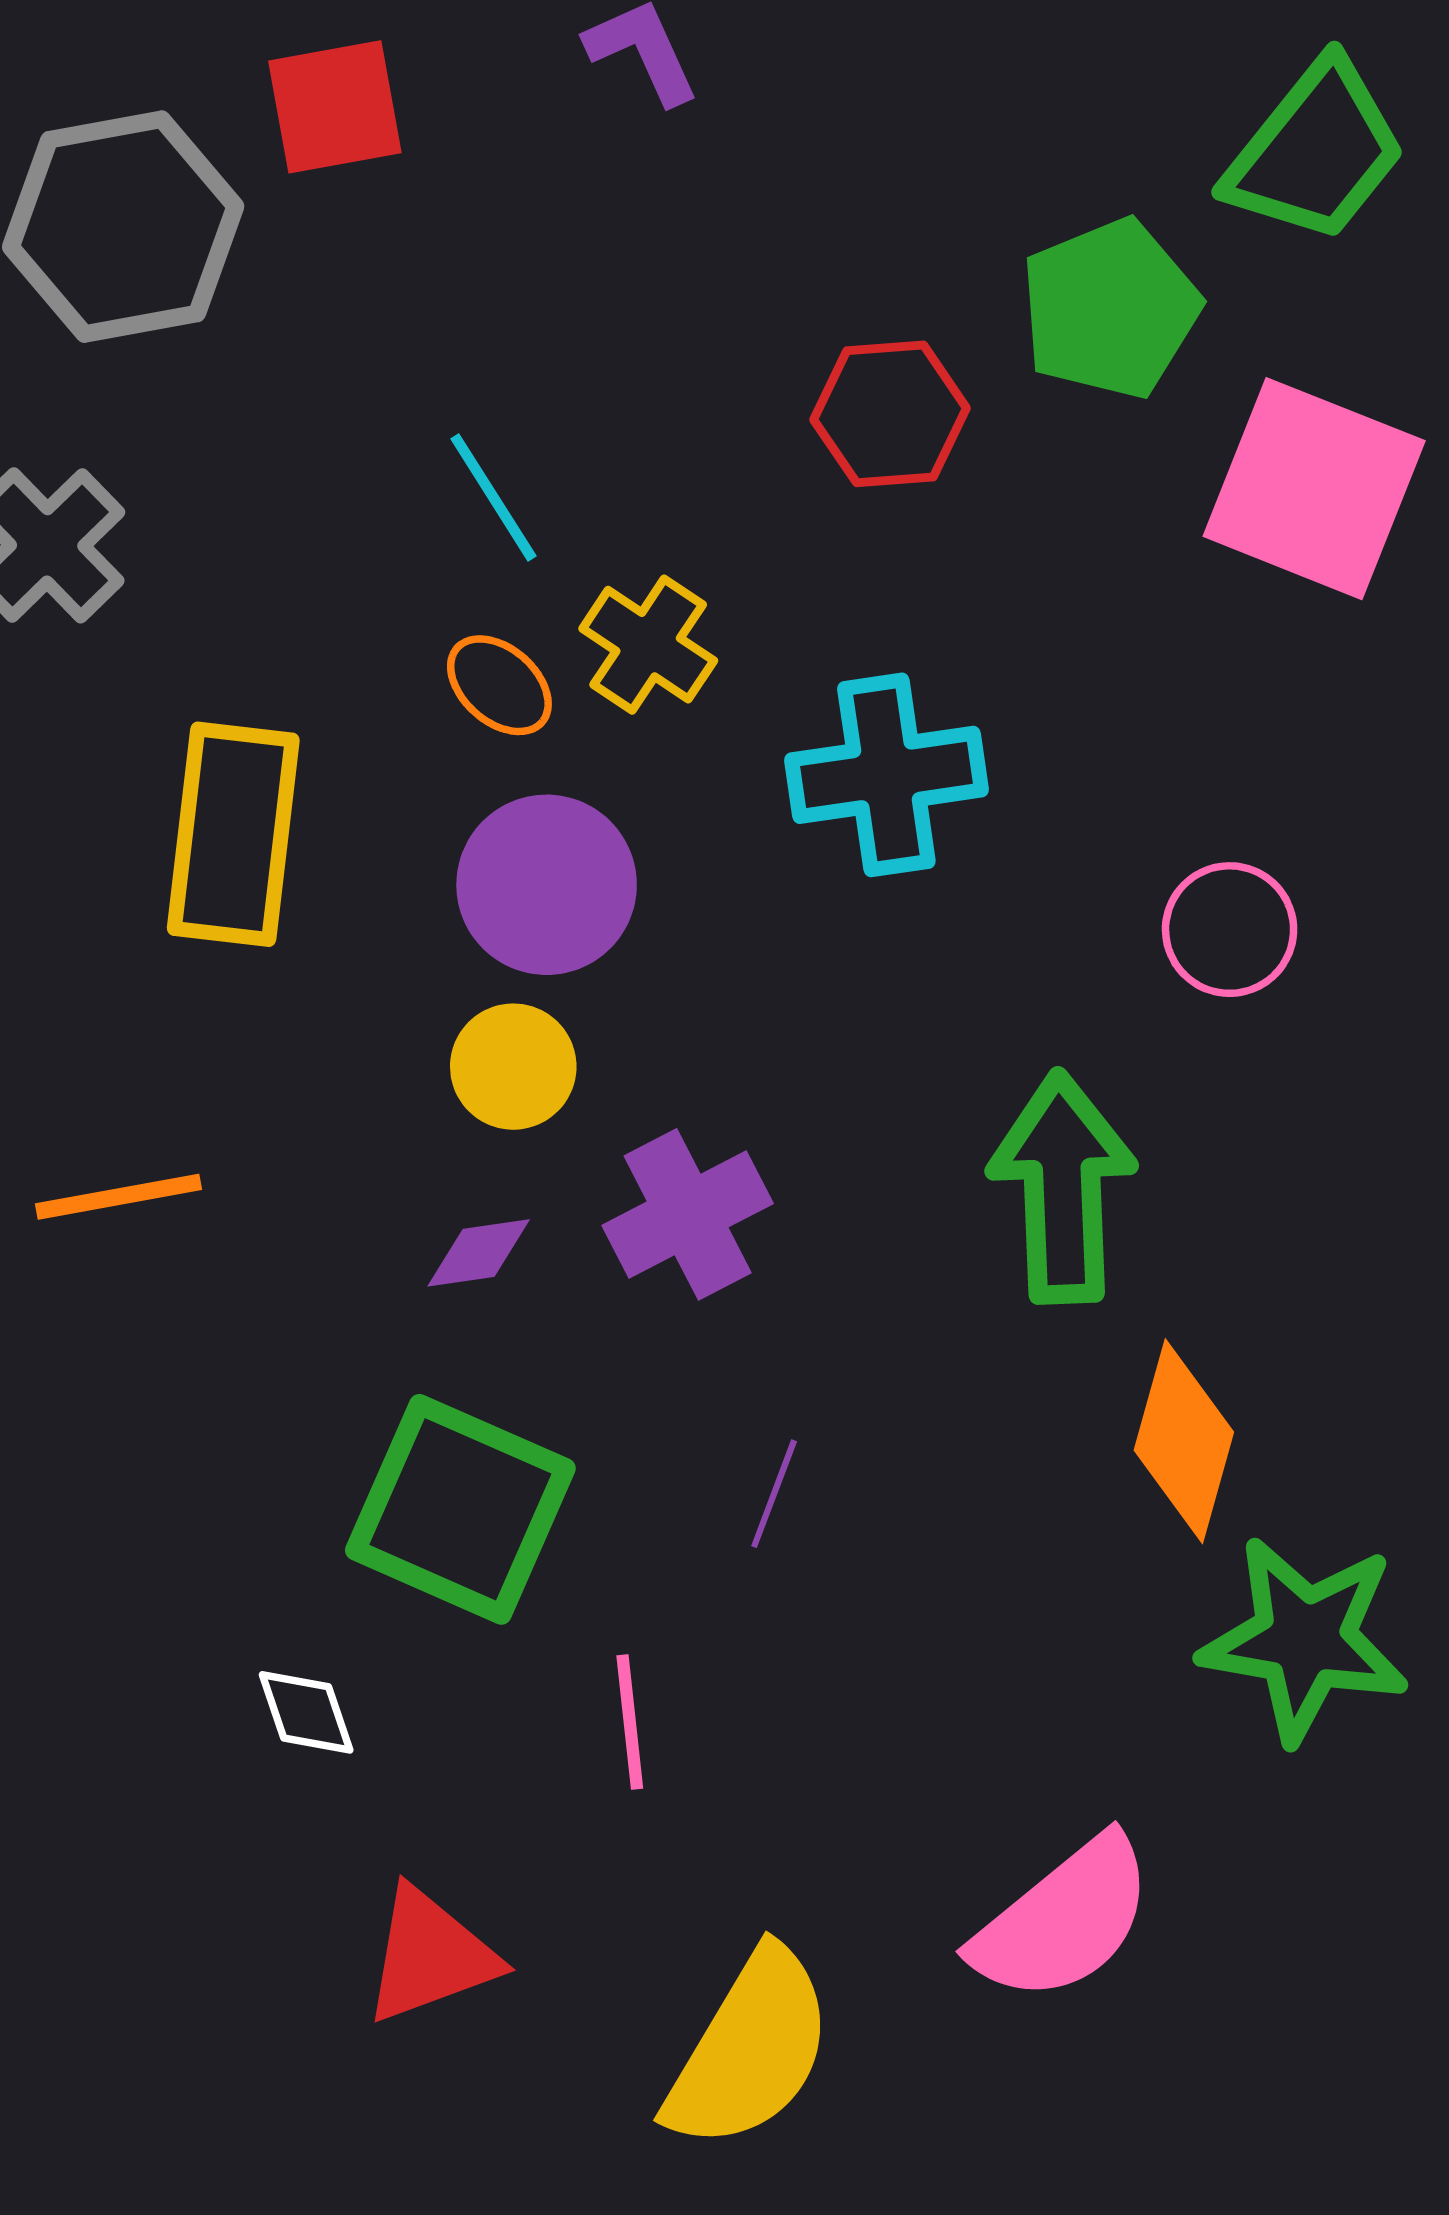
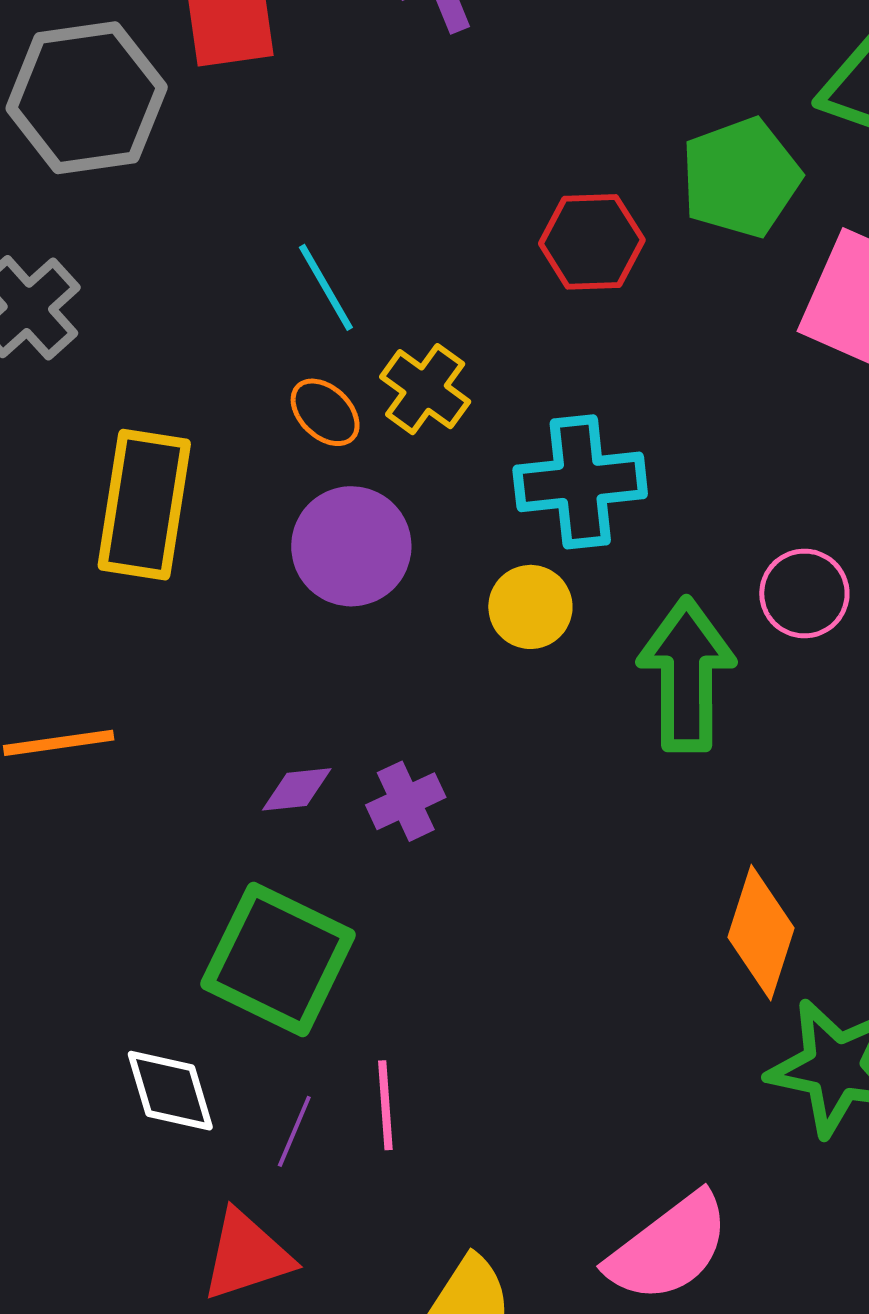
yellow circle: (513, 1067) -> (530, 607), moved
green arrow: (1062, 1187) -> (687, 675), moved
purple cross: (688, 1214) -> (406, 801), moved, size x0.7
purple line: (774, 1494) -> (294, 1131), moved
white diamond: (306, 1712) -> (170, 1091), size x1.4

